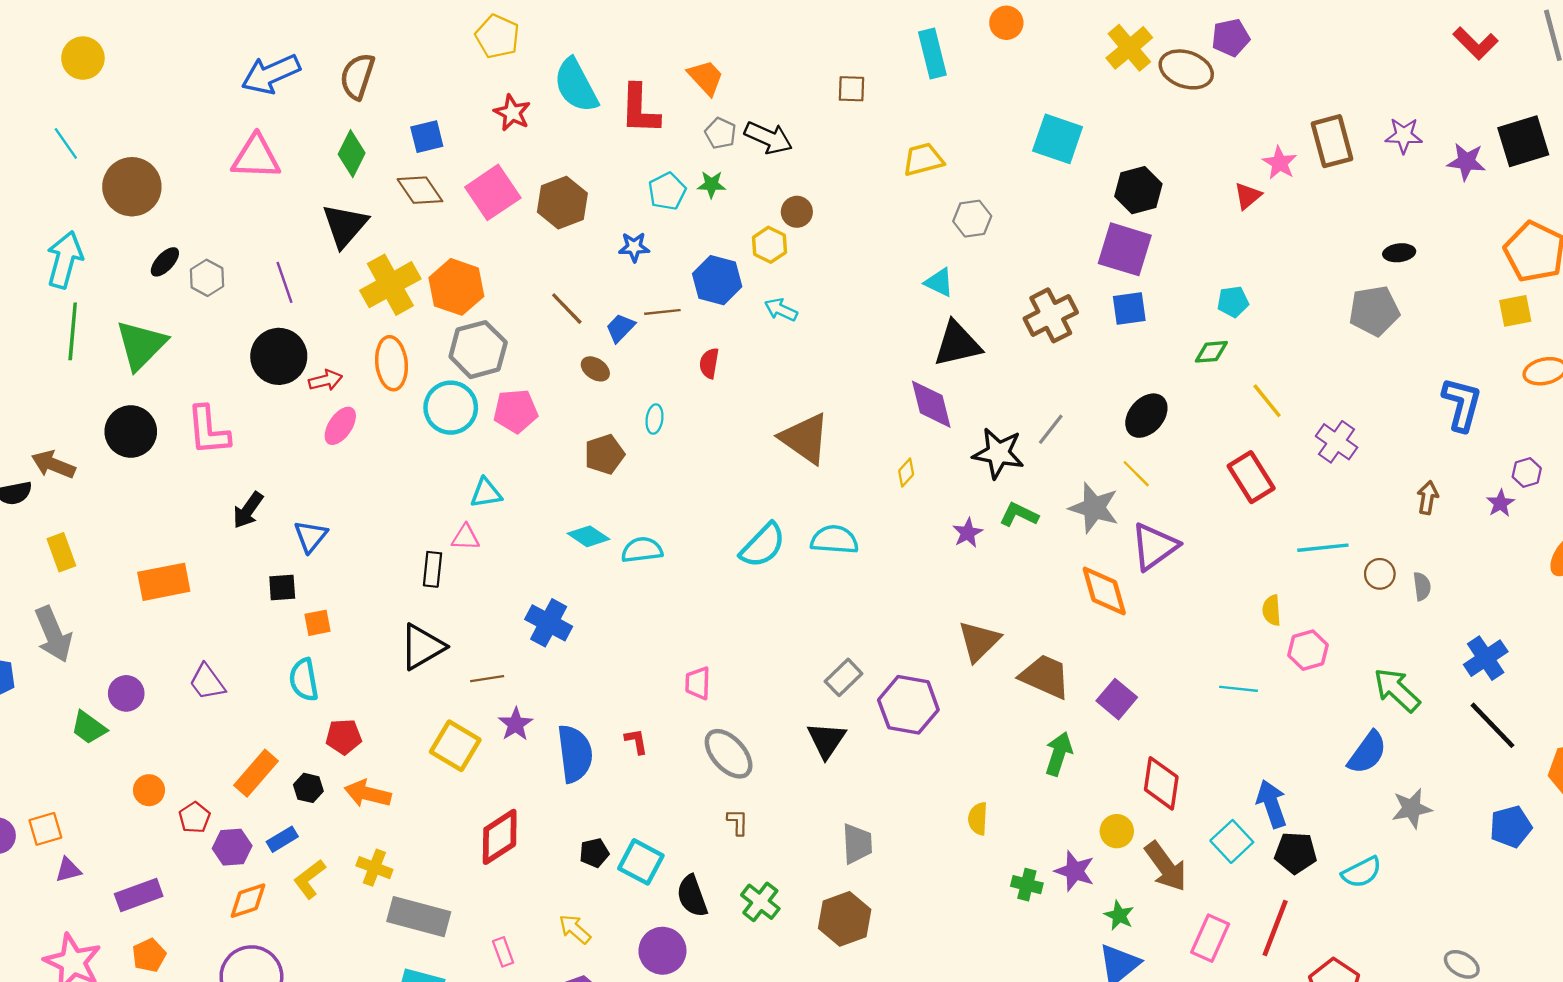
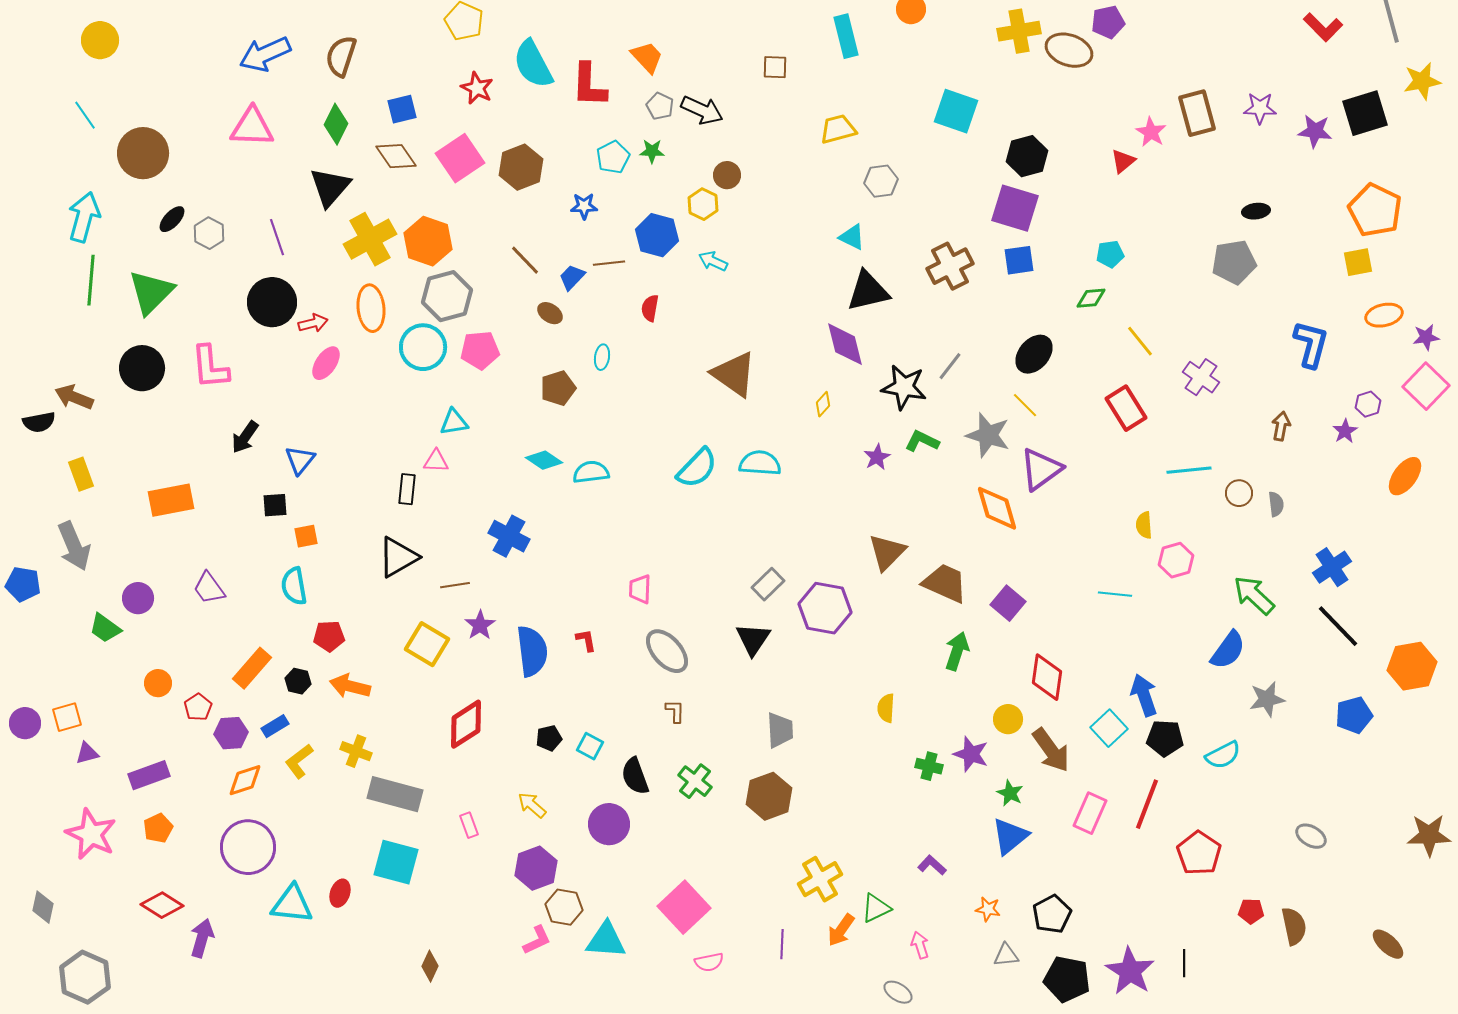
yellow cross: (1129, 48) -> (1019, 31), turned 30
cyan square: (641, 862) -> (590, 746), size x0.7

